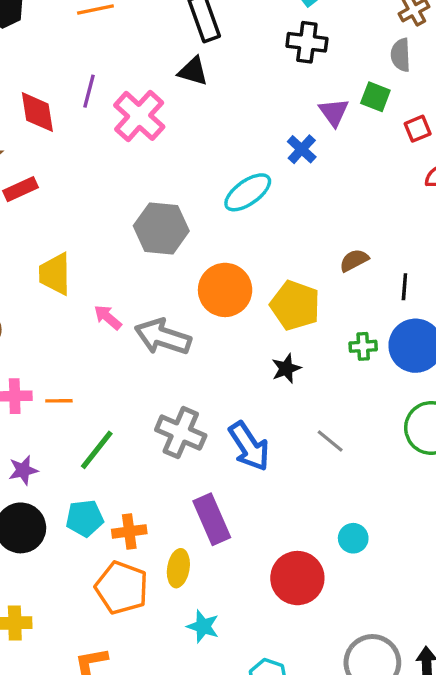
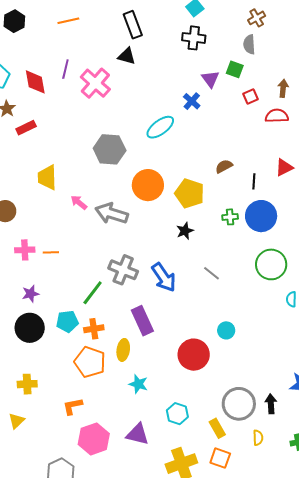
red square: (418, 129) -> (251, 96), moved
green line: (97, 450) -> (93, 293), moved

